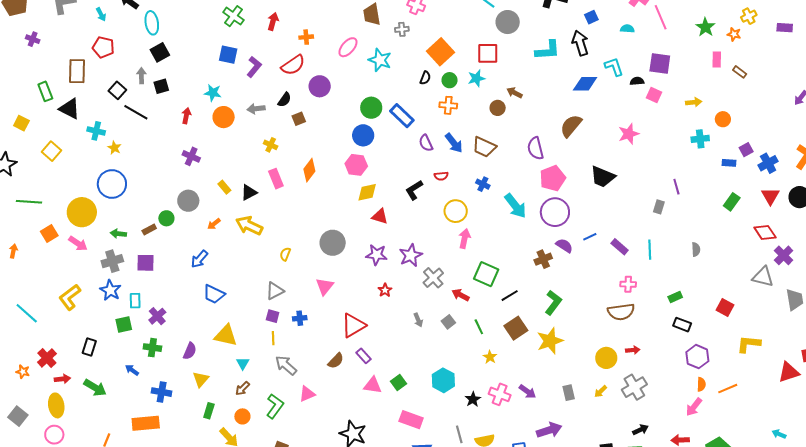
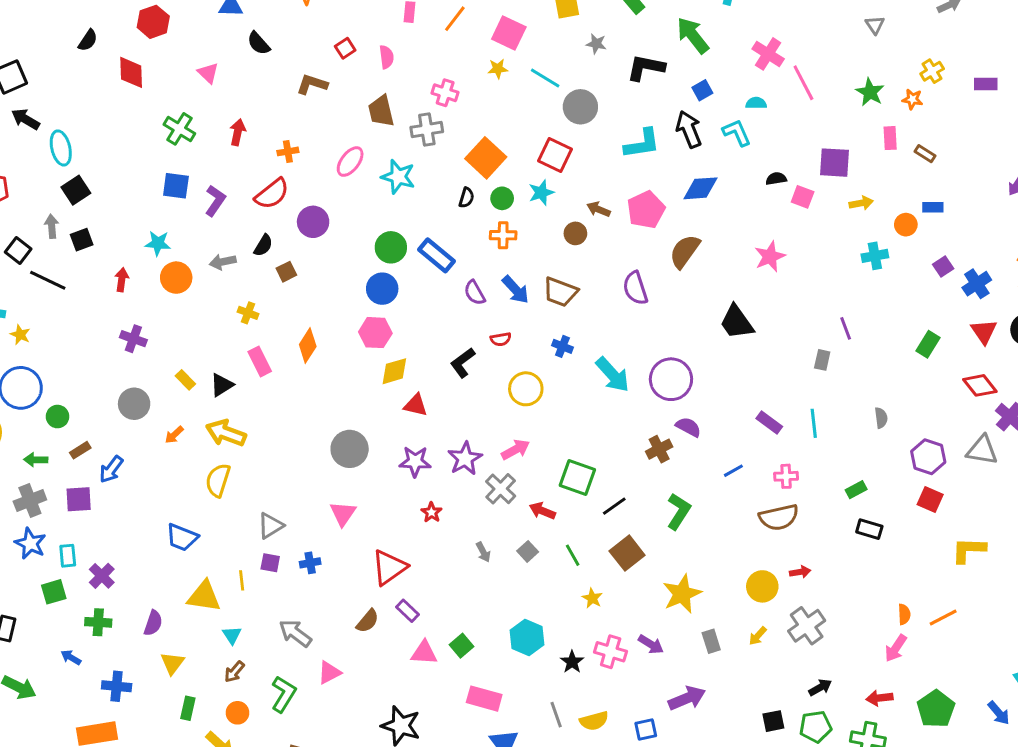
gray cross: (402, 29) -> (427, 129), size x1.5
red square: (488, 53) -> (555, 155), turned 30
purple square: (660, 63) -> (834, 163), moved
cyan L-shape: (614, 67) -> (737, 133), moved
blue rectangle: (729, 163) -> (933, 207), moved
black trapezoid: (603, 177) -> (737, 322), turned 36
pink pentagon: (553, 178) -> (646, 210), moved
green circle: (166, 218) -> (57, 417), moved
blue line: (590, 237) -> (733, 471), moved
pink arrow: (465, 239) -> (516, 450), moved, turned 54
yellow semicircle: (285, 254) -> (218, 480), moved, size x1.6
blue arrow: (199, 259) -> (111, 469), moved
yellow line: (273, 338) -> (242, 580), moved
yellow star: (550, 341) -> (682, 594), moved
purple hexagon: (697, 357) -> (928, 457), moved

